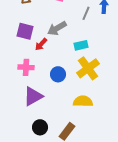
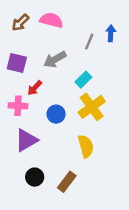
red arrow: (41, 44) -> (35, 88), moved
cyan rectangle: (81, 45) -> (83, 80), turned -32
yellow semicircle: (83, 101) -> (86, 146), turned 72

